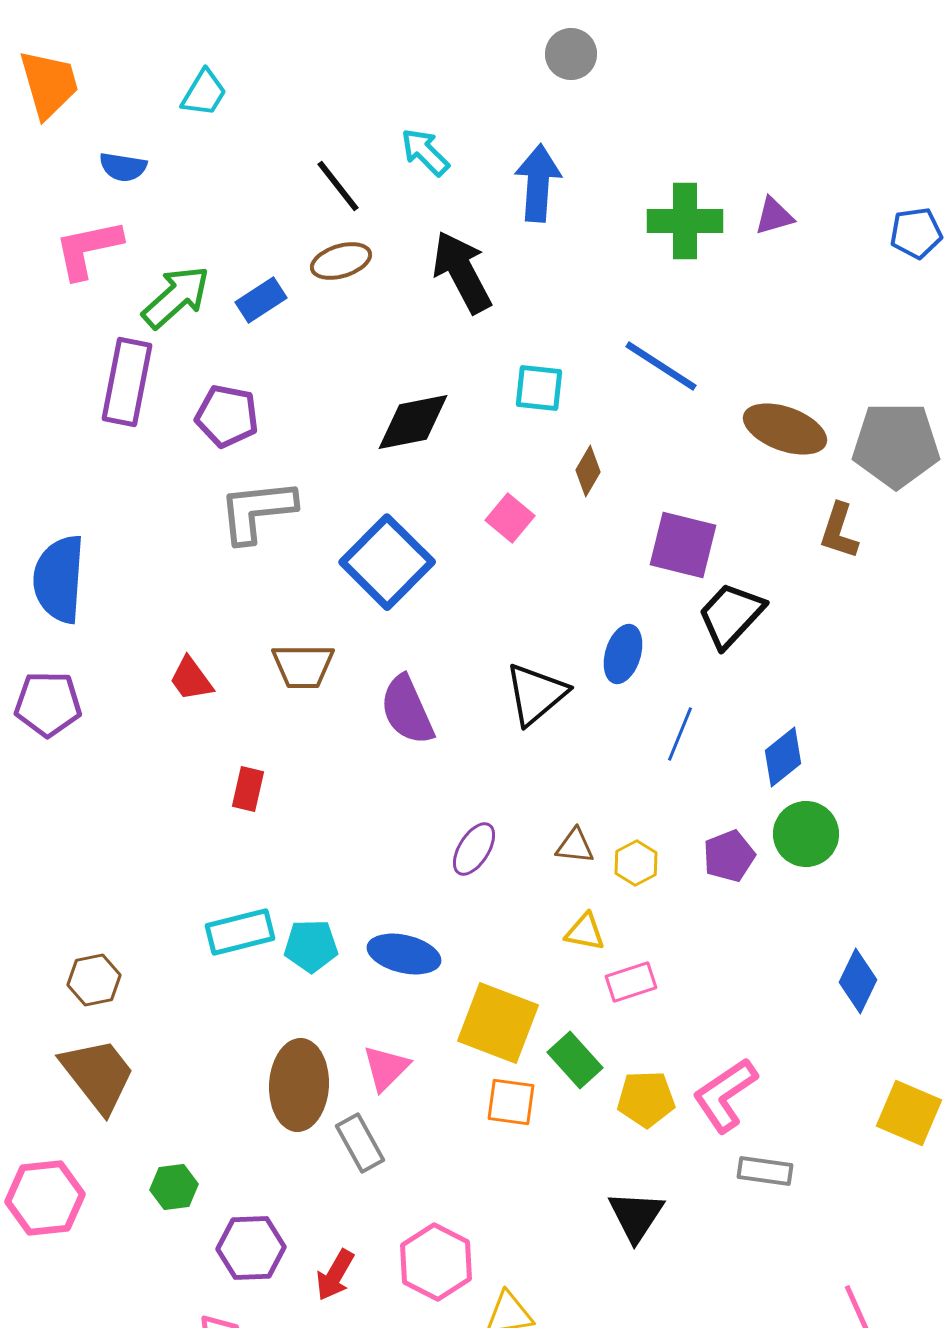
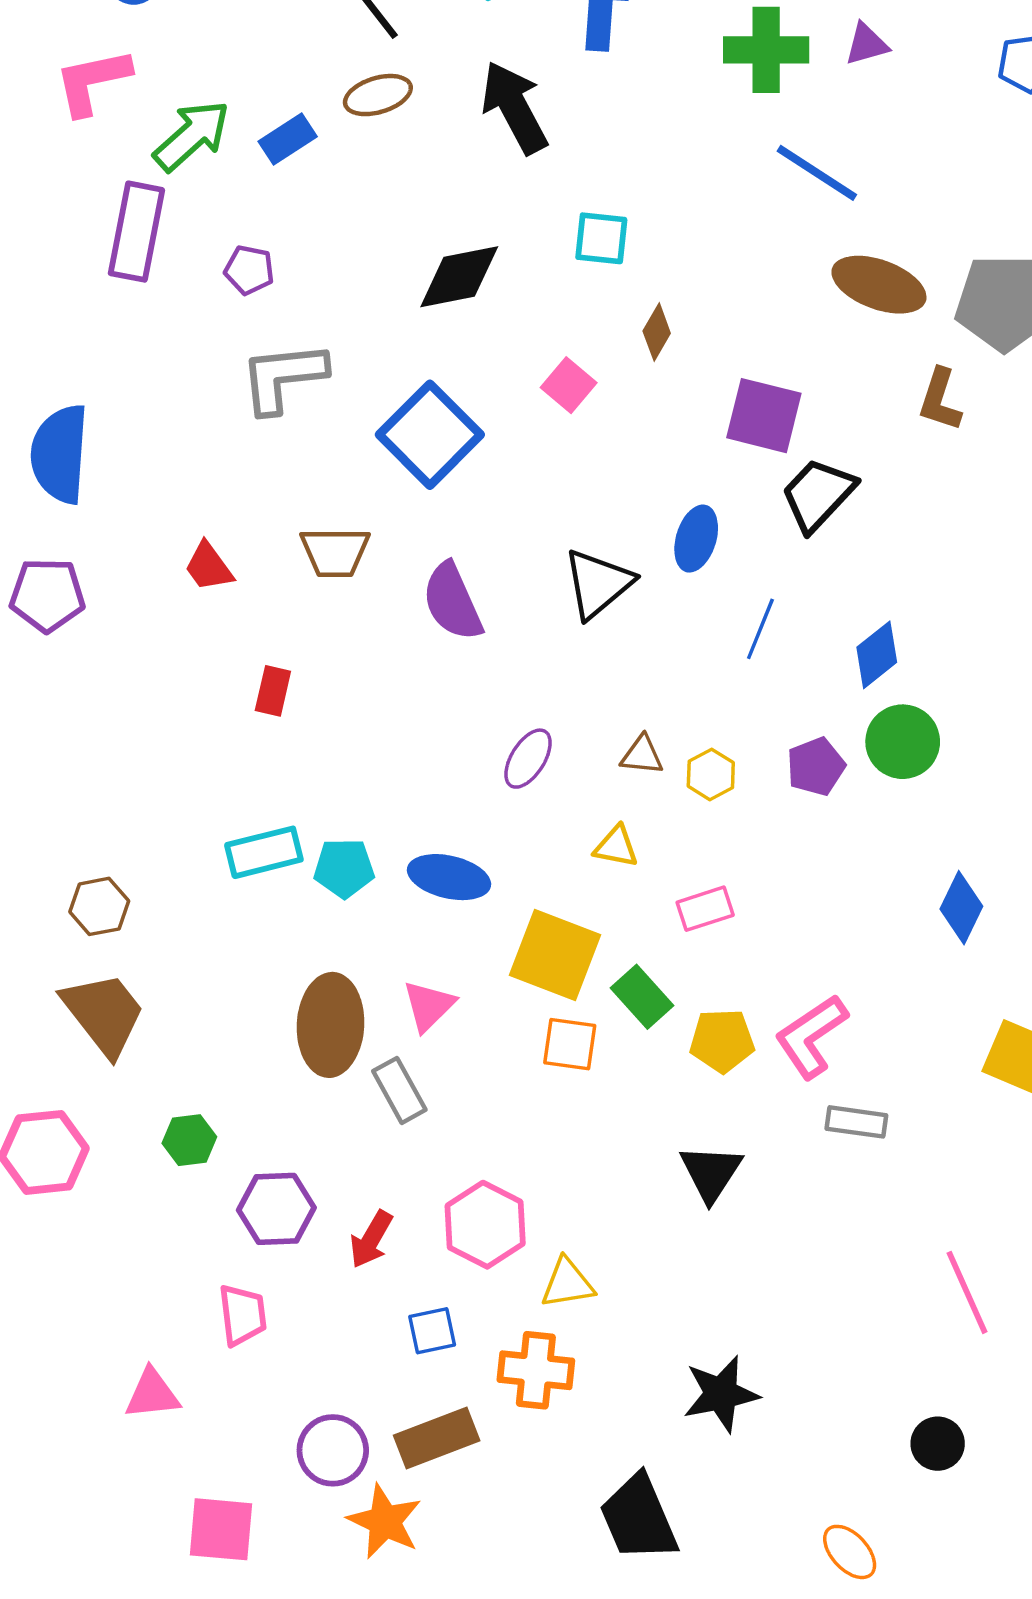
blue line: (661, 366) -> (817, 173), moved
purple pentagon: (227, 416) -> (249, 270), size x0.7
yellow triangle: (585, 932) -> (616, 847), moved

